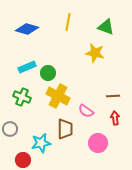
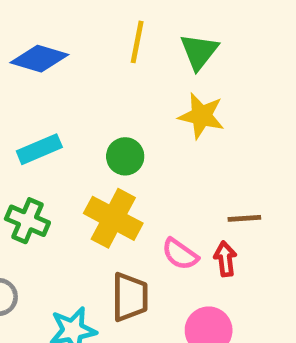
green triangle: (106, 27) -> (199, 52), moved, turned 48
green circle: (48, 73) -> (125, 156), moved
red arrow: (115, 118) -> (225, 259), moved

